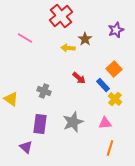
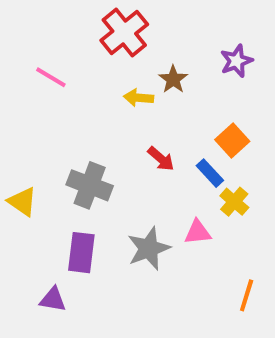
gray cross: (44, 91) -> (90, 185), size x1.5
pink triangle: (105, 123) -> (198, 232), moved
purple triangle: (26, 147) -> (53, 299), turned -32
orange line: (110, 148) -> (247, 295), moved

